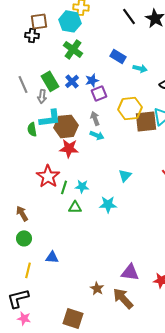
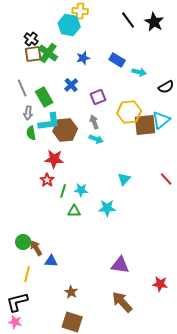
brown square: (39, 21) -> (33, 54), moved
black cross: (32, 35) -> (31, 39), turned 32
green cross: (73, 49) -> (48, 53), moved
blue star: (92, 80) -> (83, 58), moved
green rectangle: (50, 81) -> (44, 97), moved
gray arrow: (42, 96) -> (28, 113), moved
red star: (69, 148) -> (54, 159), moved
red star: (48, 176) -> (47, 180), size x0.6
brown arrow: (22, 213) -> (36, 248), moved
purple triangle: (130, 272) -> (120, 265), moved
brown star: (97, 288) -> (71, 292), moved
pink star: (24, 318) -> (15, 322), moved

